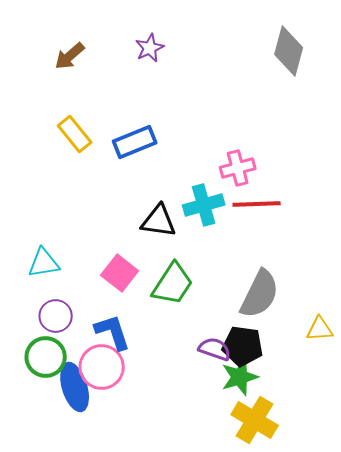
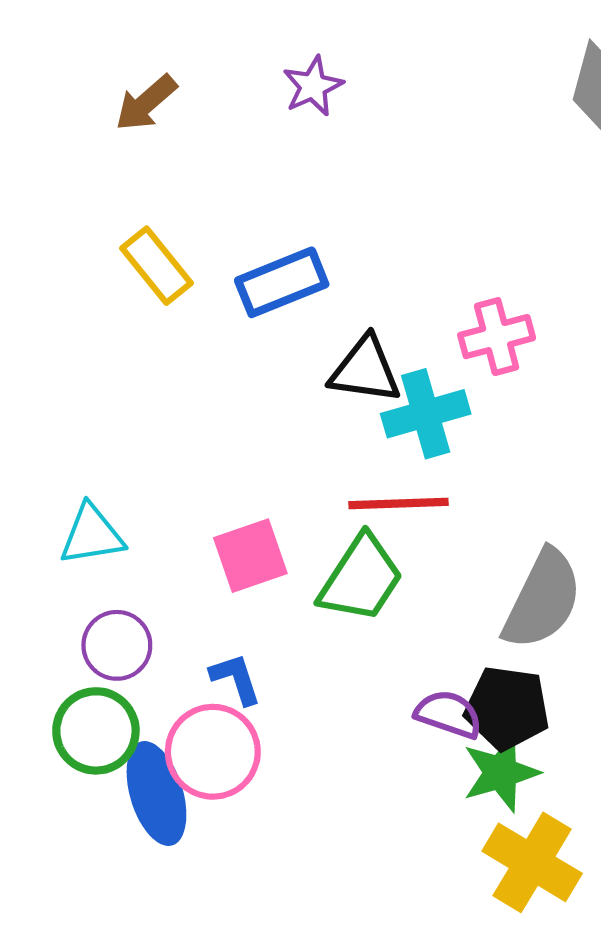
red line: (257, 204) -> (399, 503), moved
black triangle: (159, 221) -> (365, 370), moved
pink square: (120, 273) -> (250, 556), turned 33
blue L-shape: (113, 332) -> (236, 679), size x0.7

